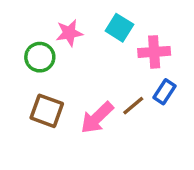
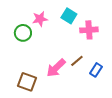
blue rectangle: (164, 92) -> (96, 70), moved
brown square: (47, 111) -> (27, 82), moved

